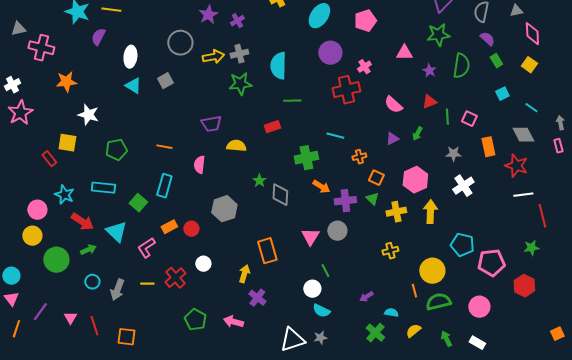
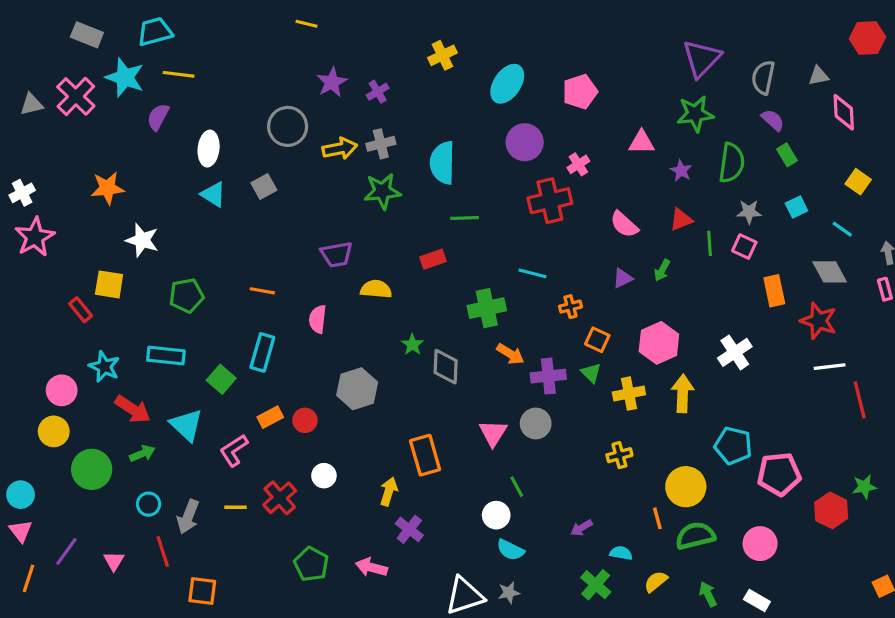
pink cross: (41, 48) -> (76, 96), moved, turned 30
yellow square: (529, 65) -> (858, 182), moved
gray star: (453, 154) -> (749, 212), moved
green star: (531, 248) -> (864, 487), moved
red line: (94, 326) -> (163, 551), moved

